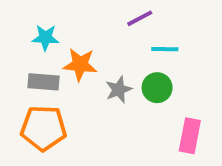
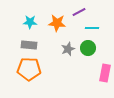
orange star: (80, 65) -> (57, 23), moved

